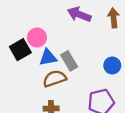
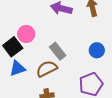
blue triangle: (48, 57) -> (17, 68), moved

